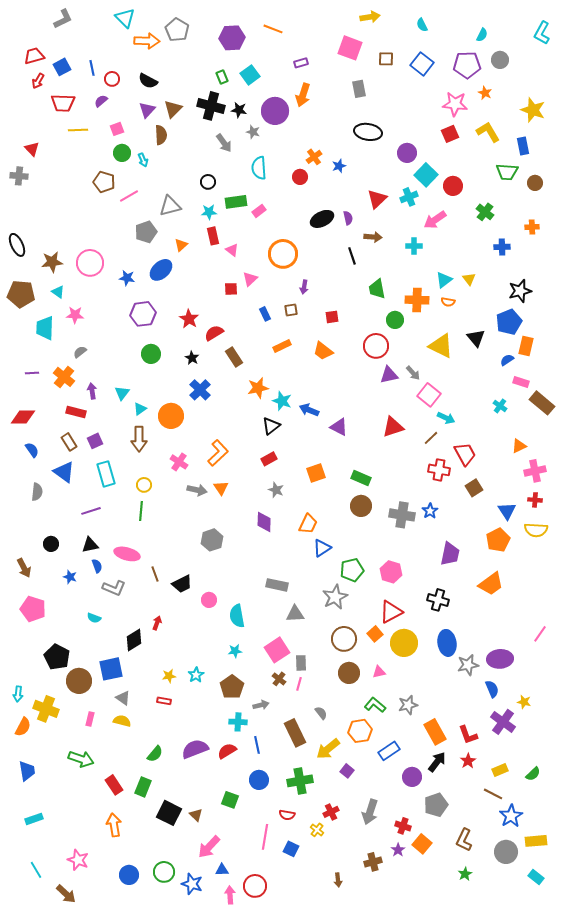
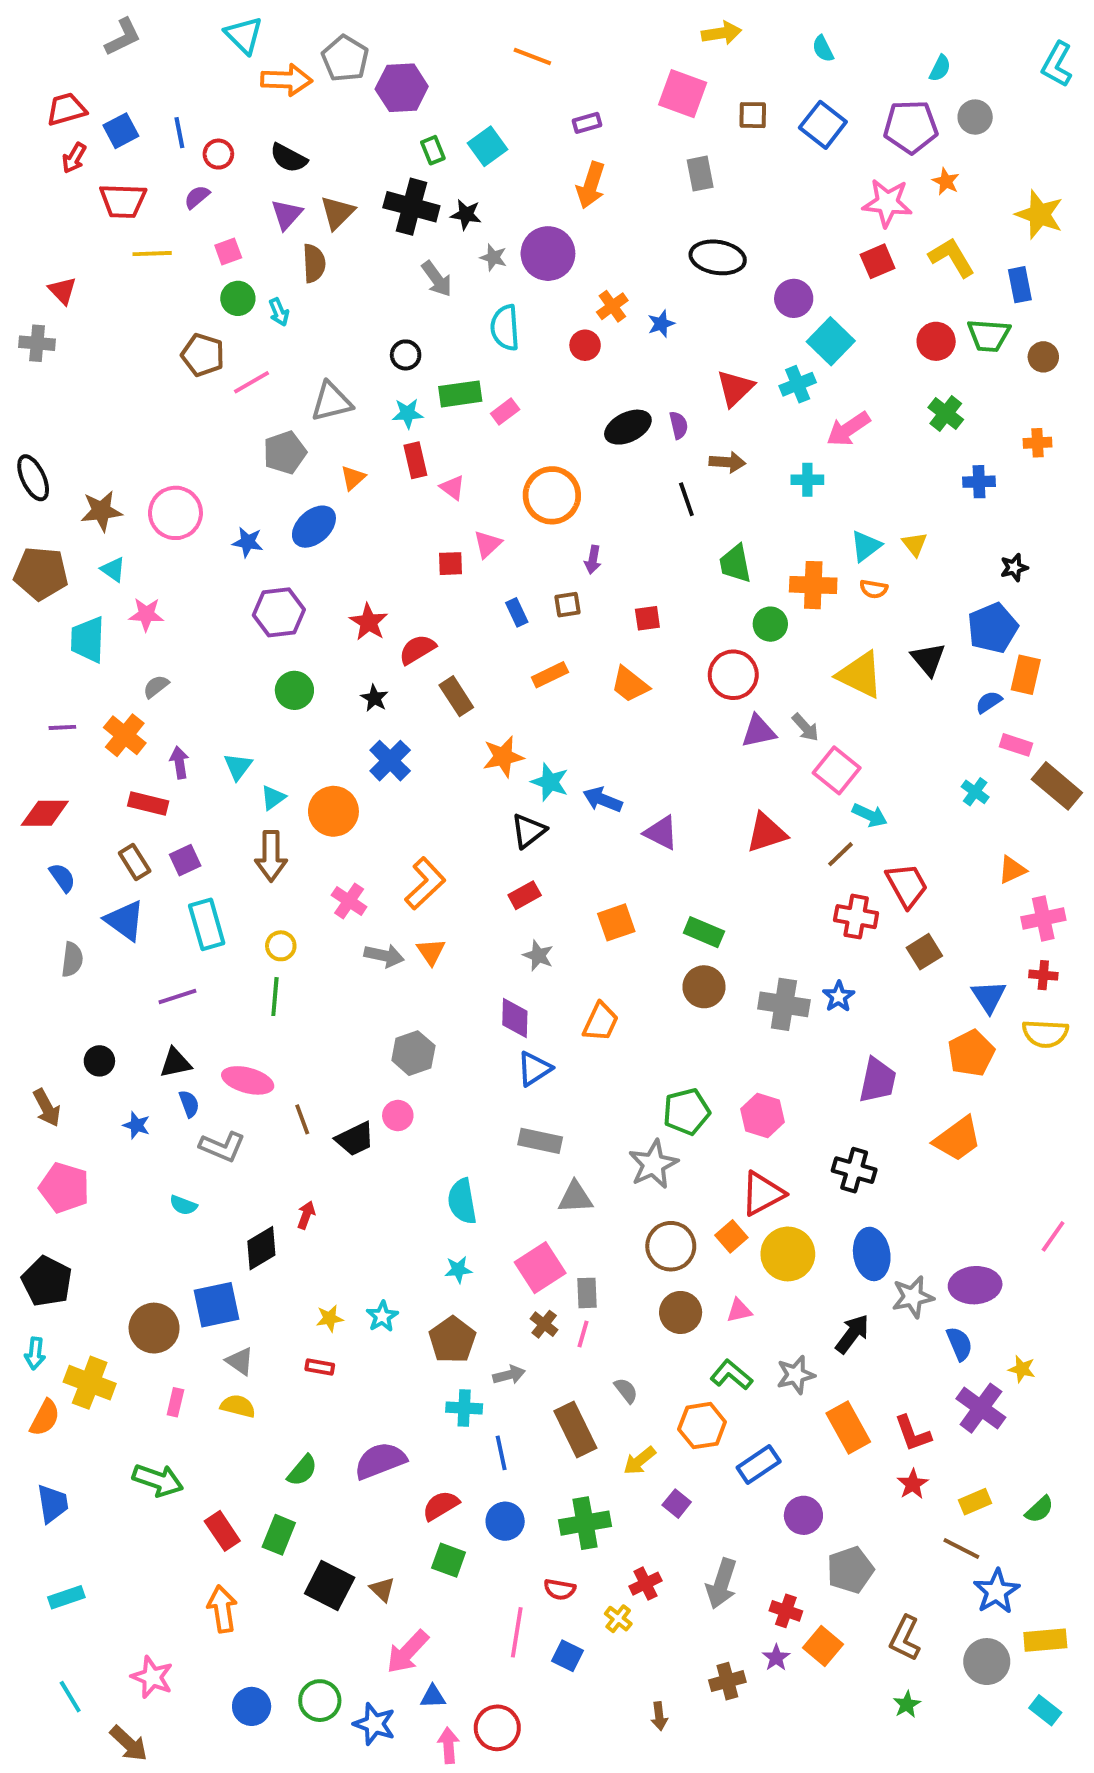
purple hexagon: (232, 38) -> (402, 88), moved
purple circle: (275, 111) -> (548, 254), moved
red circle: (453, 186) -> (936, 341), moved
black star: (520, 291) -> (1014, 568), size x0.6
blue triangle: (322, 548) -> (534, 1069), moved
pink circle: (209, 600) -> (398, 1116), moved
black pentagon: (57, 657) -> (47, 1281), moved
yellow arrow: (328, 749) -> (640, 1461), size x0.7
red semicircle: (227, 751) -> (441, 1506), moved
black arrow: (437, 762) -> (852, 1334), moved

